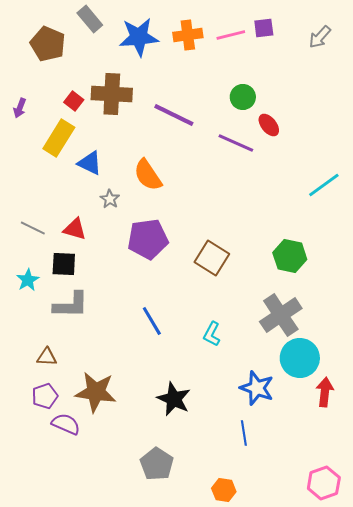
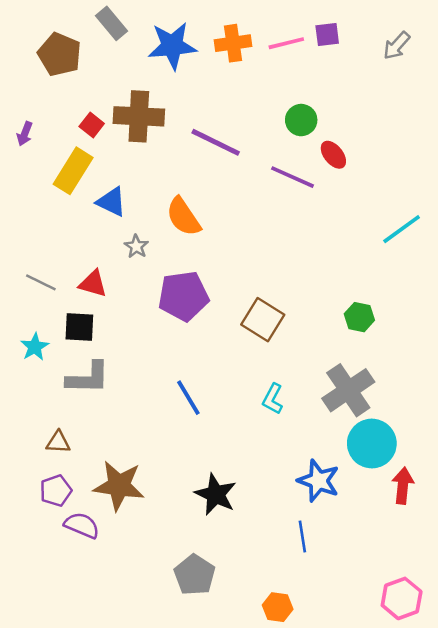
green hexagon: (290, 256) -> (359, 317), size x0.7
cyan L-shape: (212, 334) -> (273, 399), moved

